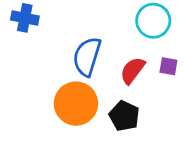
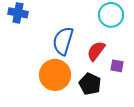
purple square: (168, 66) -> (117, 66), moved

